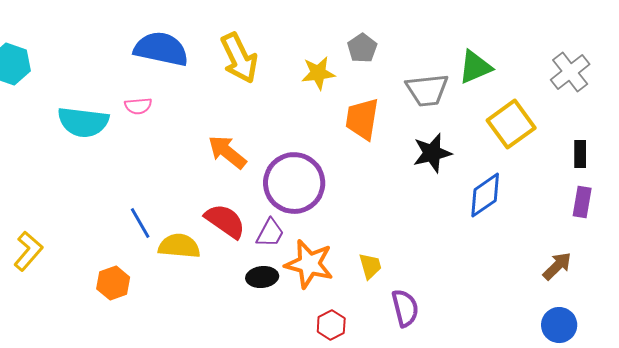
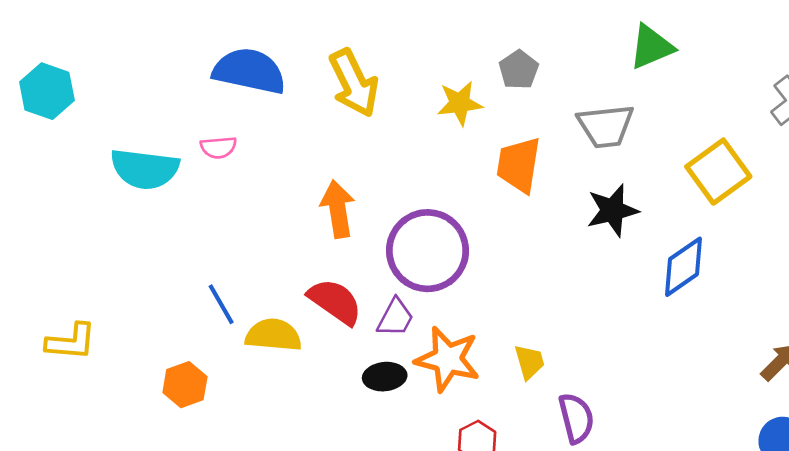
green triangle: (475, 67) -> (651, 47), moved
orange arrow: (227, 152) -> (338, 209), turned 42
yellow L-shape: (28, 251) -> (71, 342), turned 54

